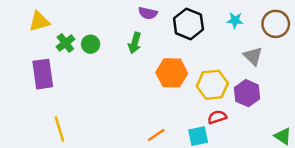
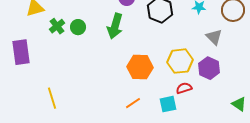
green arrow: (135, 43) -> (115, 26), size x1.4
orange hexagon: (172, 73) -> (140, 67), moved
purple rectangle: (43, 74) -> (21, 52), moved

